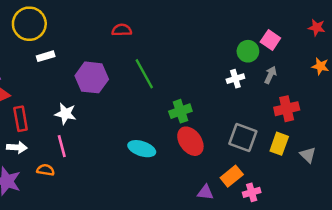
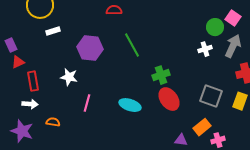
gray arrow: (270, 75) -> (233, 46), size x1.6
pink line: (62, 146) -> (87, 103), moved, turned 30

